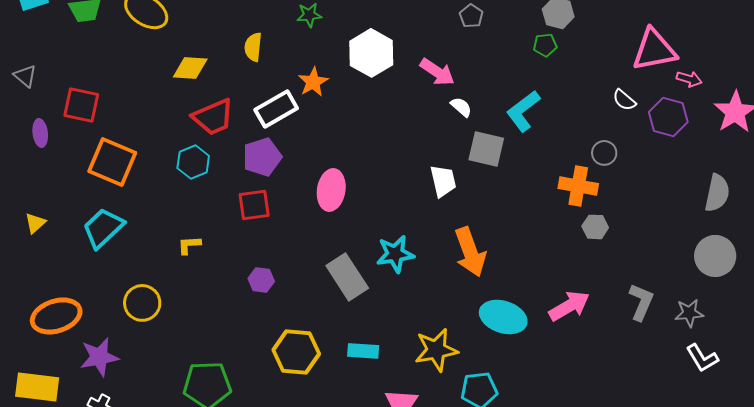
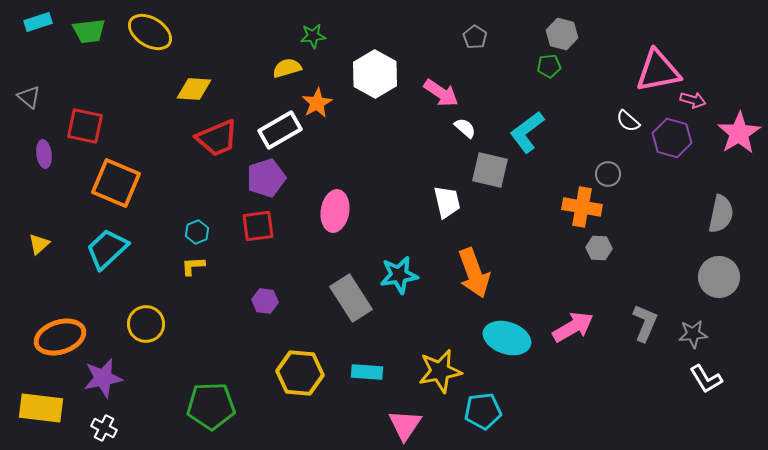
yellow semicircle: (253, 47) -> (287, 68), moved, turned 68
cyan hexagon: (193, 162) -> (197, 232), moved, size x0.7

